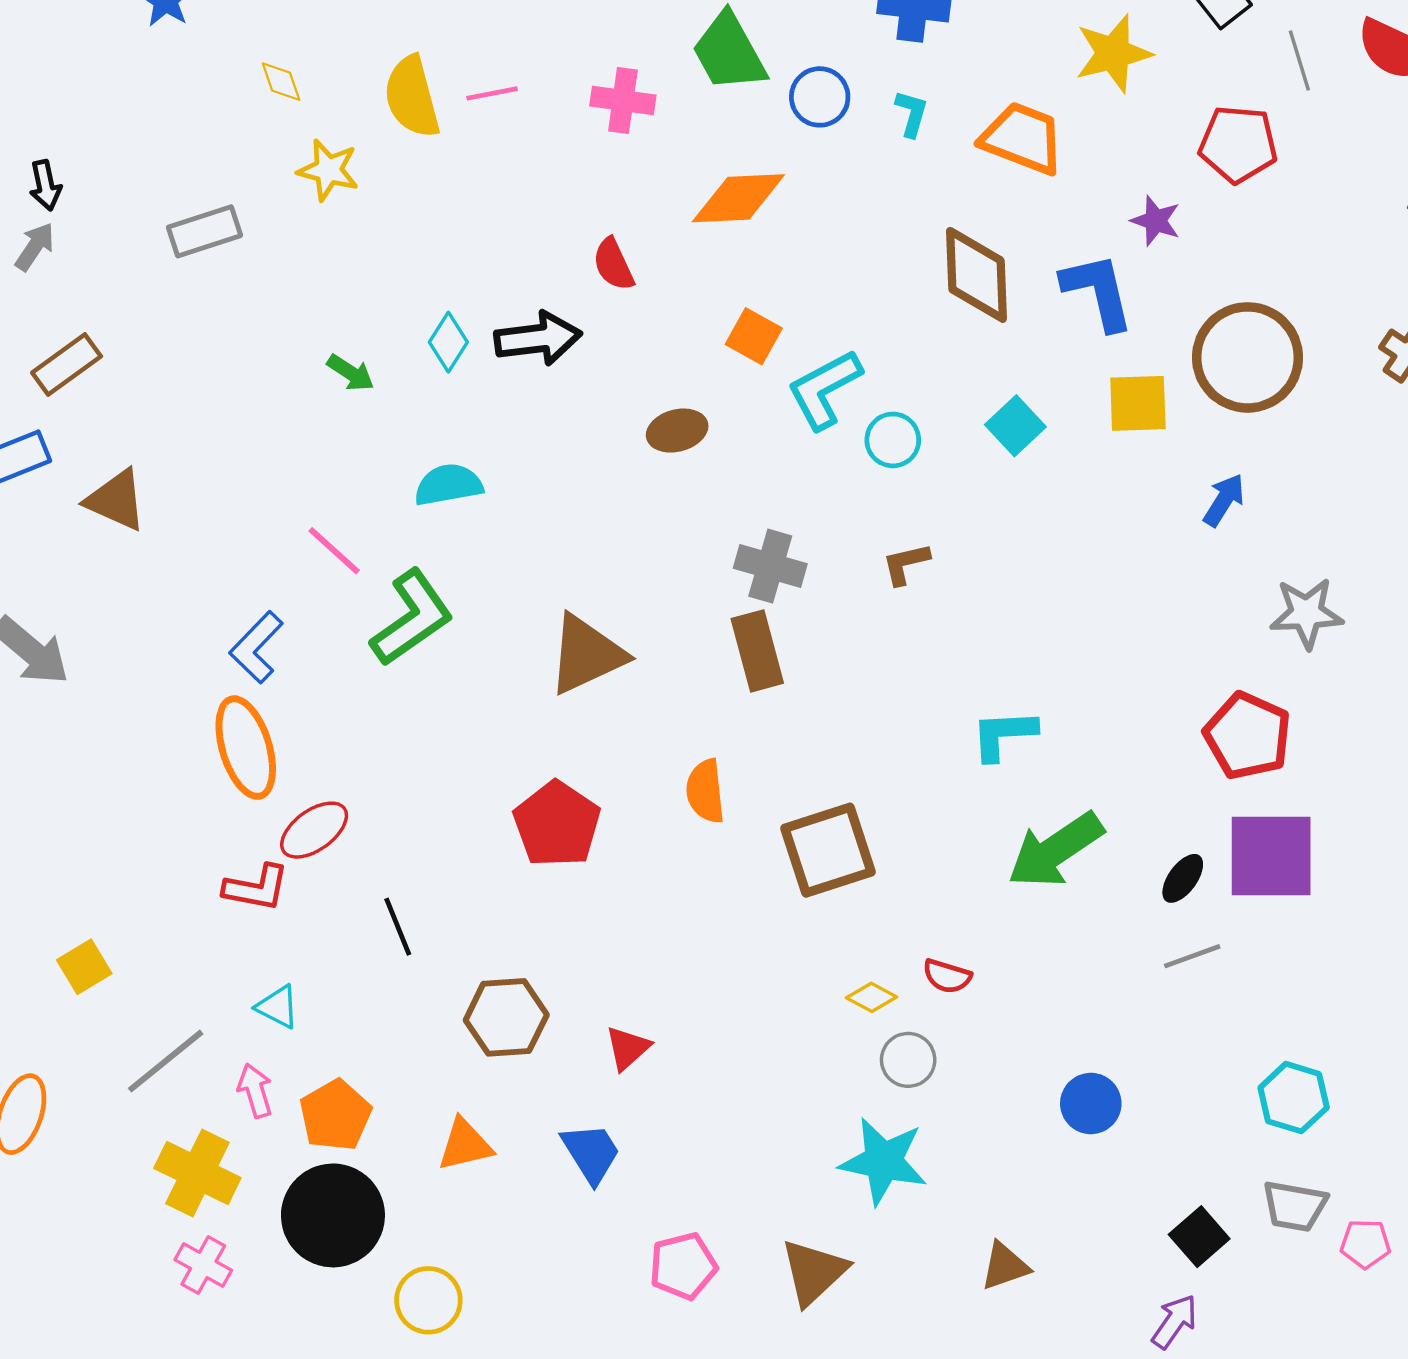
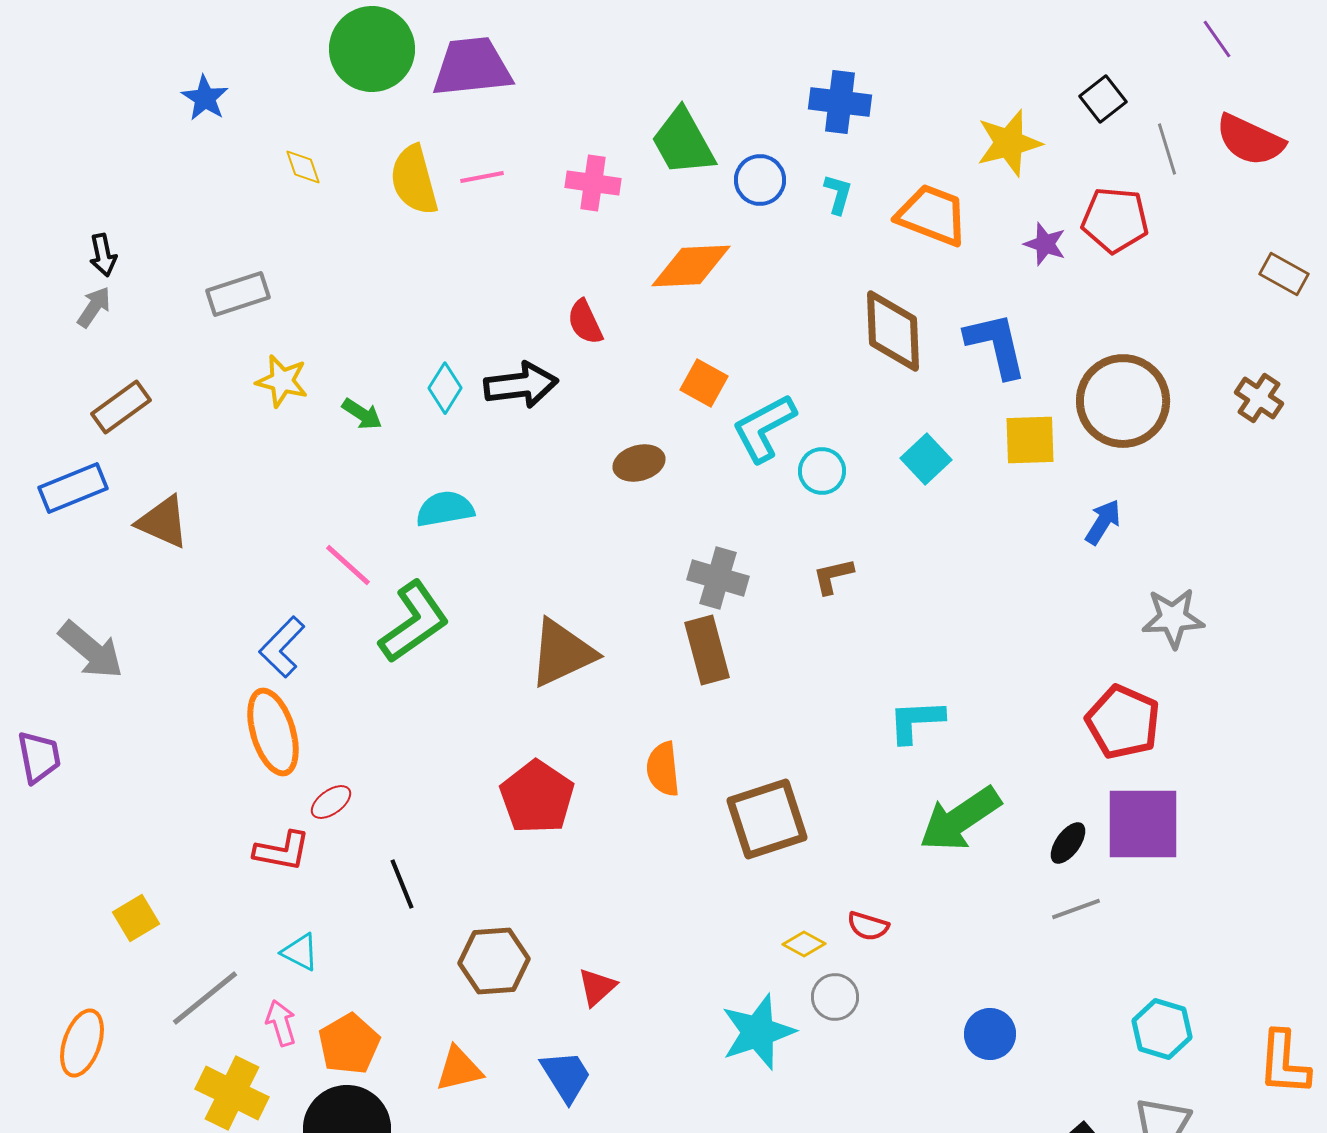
yellow star: (328, 170) -> (282, 381), moved
purple star: (1156, 221) -> (1045, 244), moved
red ellipse: (314, 830) -> (331, 802), size x0.7
cyan star: (883, 1161) -> (758, 1032), moved, turned -30

